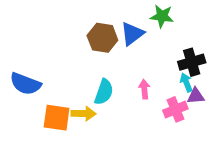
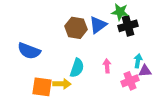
black cross: (192, 62) -> (128, 26), moved
cyan arrow: (186, 82) -> (138, 61), turned 32
blue semicircle: (25, 84) -> (29, 51), moved

